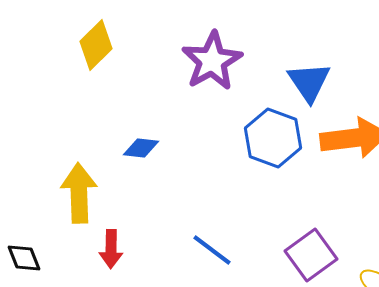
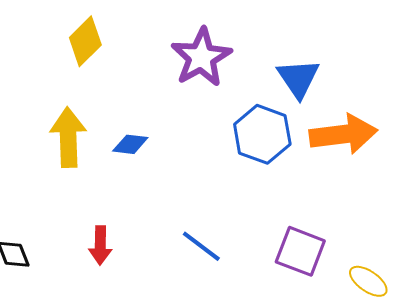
yellow arrow: (79, 193) -> (68, 137), moved
purple square: (311, 255) -> (300, 251), turned -33

